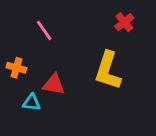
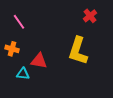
pink line: (44, 30) -> (19, 22), moved

